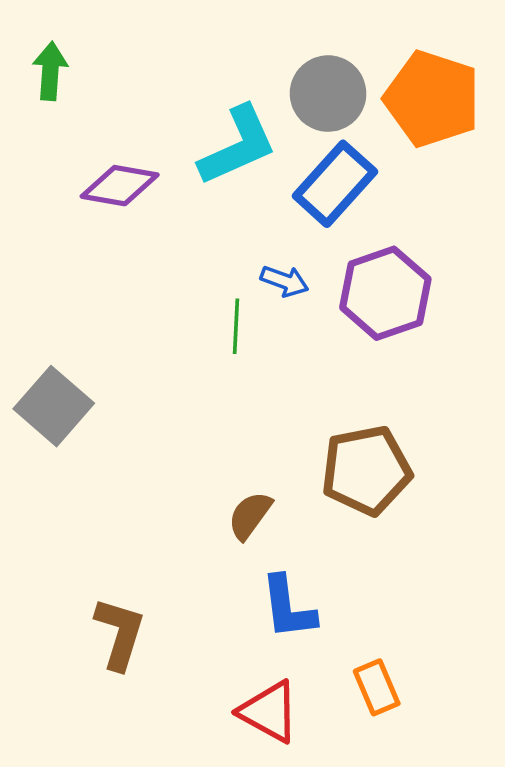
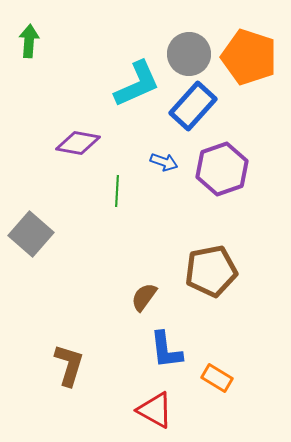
purple diamond: (120, 186) -> (78, 143), moved
green line: (236, 326) -> (117, 191), moved
orange rectangle: (377, 687) -> (217, 378), moved, turned -36

